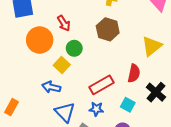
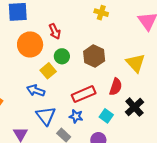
brown hexagon: (108, 29) -> (94, 56), moved
yellow triangle: (152, 46) -> (136, 63), turned -40

